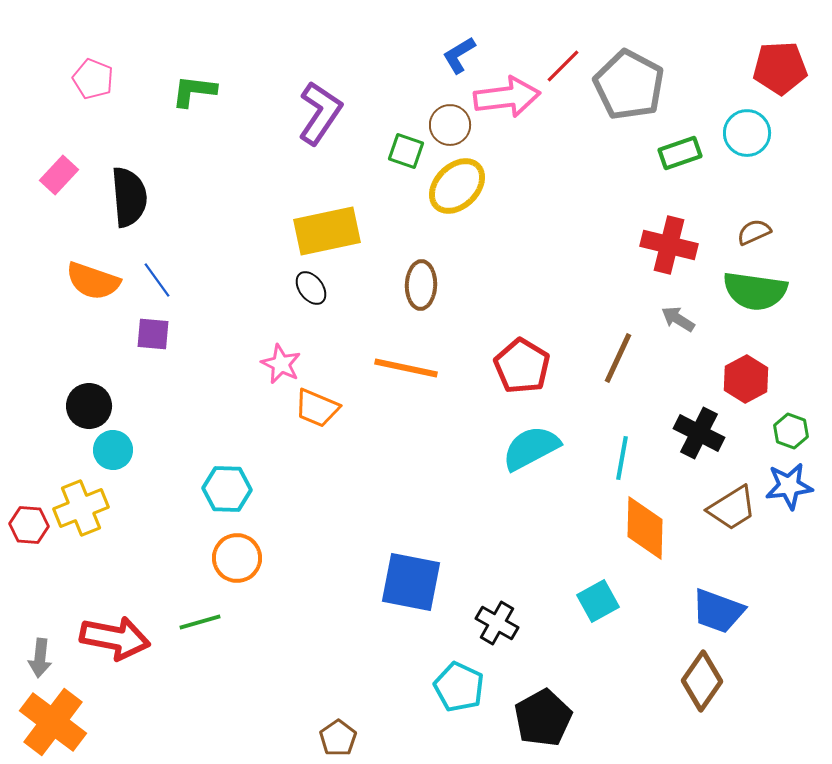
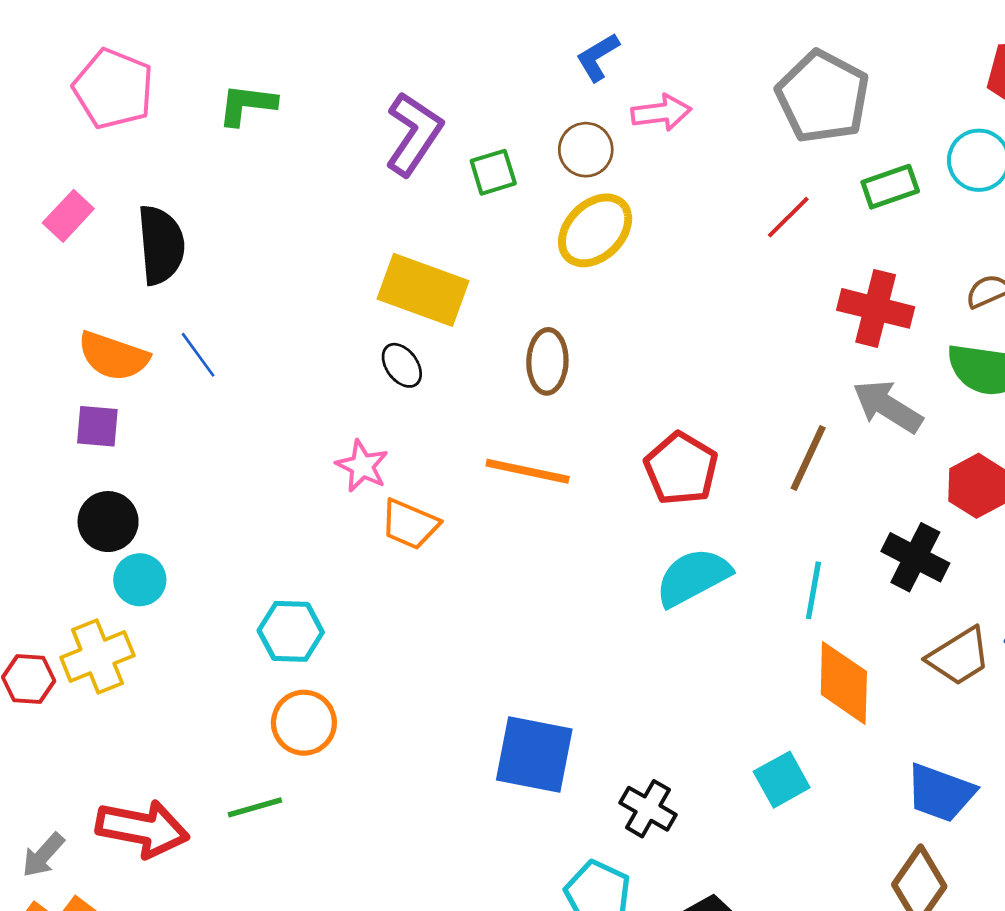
red line: (563, 66) -> (788, 217), moved
pink pentagon: (93, 79) -> (113, 89), size x1.5
pink arrow: (507, 97) -> (661, 113), size x0.7
green square: (406, 151) -> (493, 172), moved, turned -36
yellow rectangle: (327, 231) -> (423, 290), turned 32
gray arrow: (678, 319) -> (888, 406), size x1.6
purple square: (153, 334) -> (97, 426), moved
gray arrow: (40, 658) -> (43, 855), turned 36

